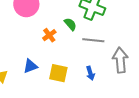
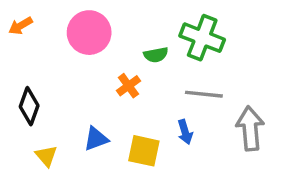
green semicircle: (70, 24) -> (156, 55), moved, turned 120
blue arrow: (90, 73) -> (185, 132), moved

